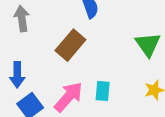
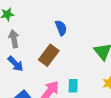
blue arrow: (17, 75) -> (16, 64), moved, turned -42

